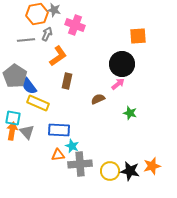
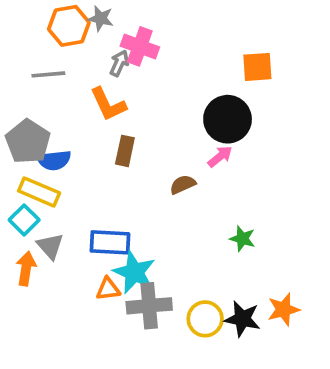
gray arrow: (47, 34) -> (119, 63), moved
orange L-shape: (58, 56) -> (108, 104), turned 100
blue semicircle: (29, 86) -> (54, 160), turned -60
yellow rectangle: (38, 103) -> (39, 192), moved
green star: (130, 113) -> (242, 239), moved
cyan square: (13, 118) -> (24, 220), turned 35
orange arrow: (12, 131) -> (26, 268), moved
cyan star: (72, 146) -> (134, 272), size x1.6

